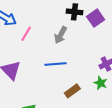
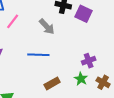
purple square: (96, 18) -> (83, 14), turned -36
gray arrow: (61, 35) -> (47, 27), turned -78

